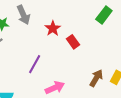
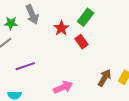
green rectangle: (104, 15) -> (86, 17), moved
purple line: (35, 64) -> (25, 66), moved, turned 42

